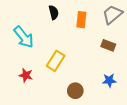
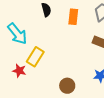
yellow rectangle: (56, 61) -> (35, 57), moved

